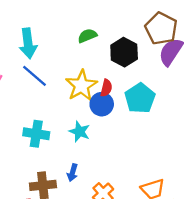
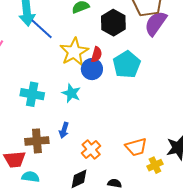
blue line: (34, 76) -> (42, 29), moved

